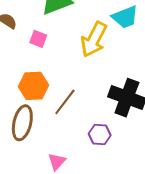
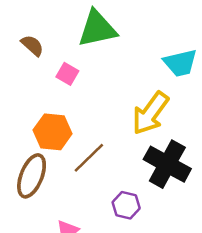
yellow arrow: (94, 39) -> (150, 113), moved

